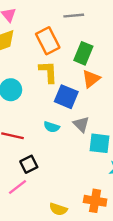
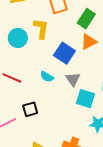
yellow L-shape: (48, 72) -> (41, 29), moved
black square: (29, 164) -> (30, 109), moved

